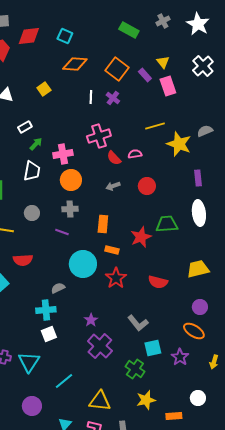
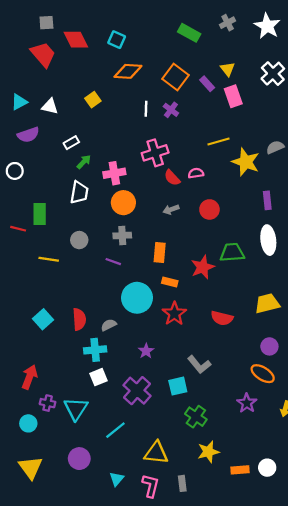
red diamond: (29, 36) -> (76, 40), turned 70
red semicircle: (23, 260) -> (79, 319), moved, turned -90
purple star: (91, 320) -> (146, 351), moved
purple cross: (100, 346) -> (137, 391), moved
cyan square: (153, 348) -> (178, 386), moved
white circle: (198, 398) -> (267, 468), moved

